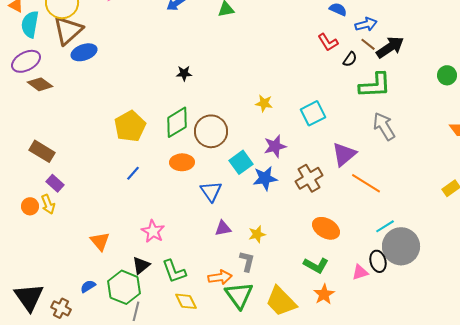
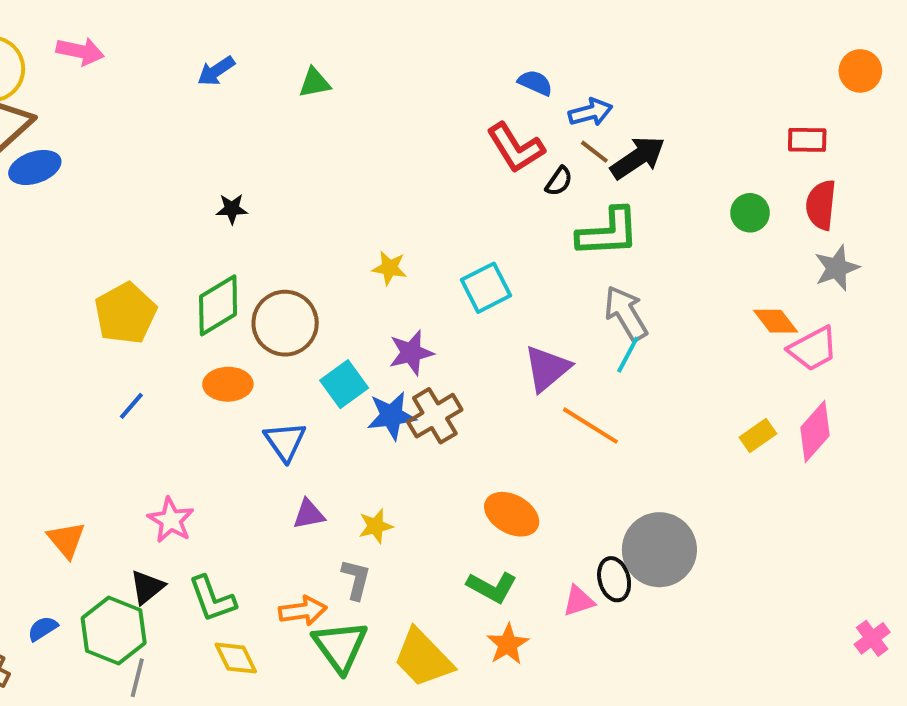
red L-shape: (328, 42) -> (516, 148), size x1.4
brown cross: (309, 178) -> (435, 416), moved
cyan line: (385, 226) -> (628, 355), moved, turned -30

